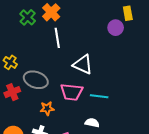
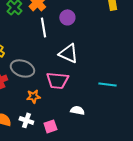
purple circle: (116, 28) -> (67, 17), moved
cyan line: (99, 96) -> (107, 84), moved

